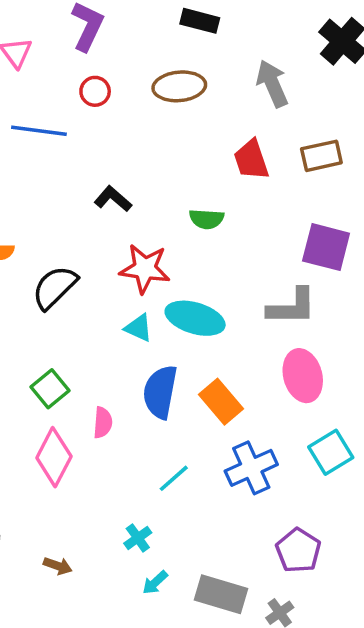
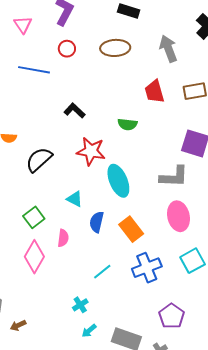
cyan ellipse: (195, 318) -> (118, 181), turned 48
cyan triangle: (139, 328) -> (75, 199), moved
blue semicircle: (160, 392) -> (97, 222), size x0.7
brown arrow: (58, 566) -> (18, 325), moved, turned 133

